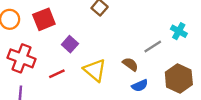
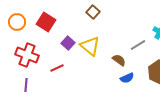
red square: (44, 19) -> (46, 22), turned -36
yellow triangle: (95, 70) -> (90, 46), moved

